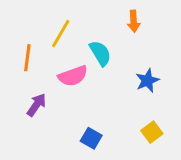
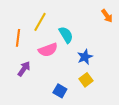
orange arrow: (134, 21) -> (107, 16), moved, turned -32
blue star: (147, 81) -> (85, 57), moved
yellow square: (152, 132) -> (86, 80), moved

